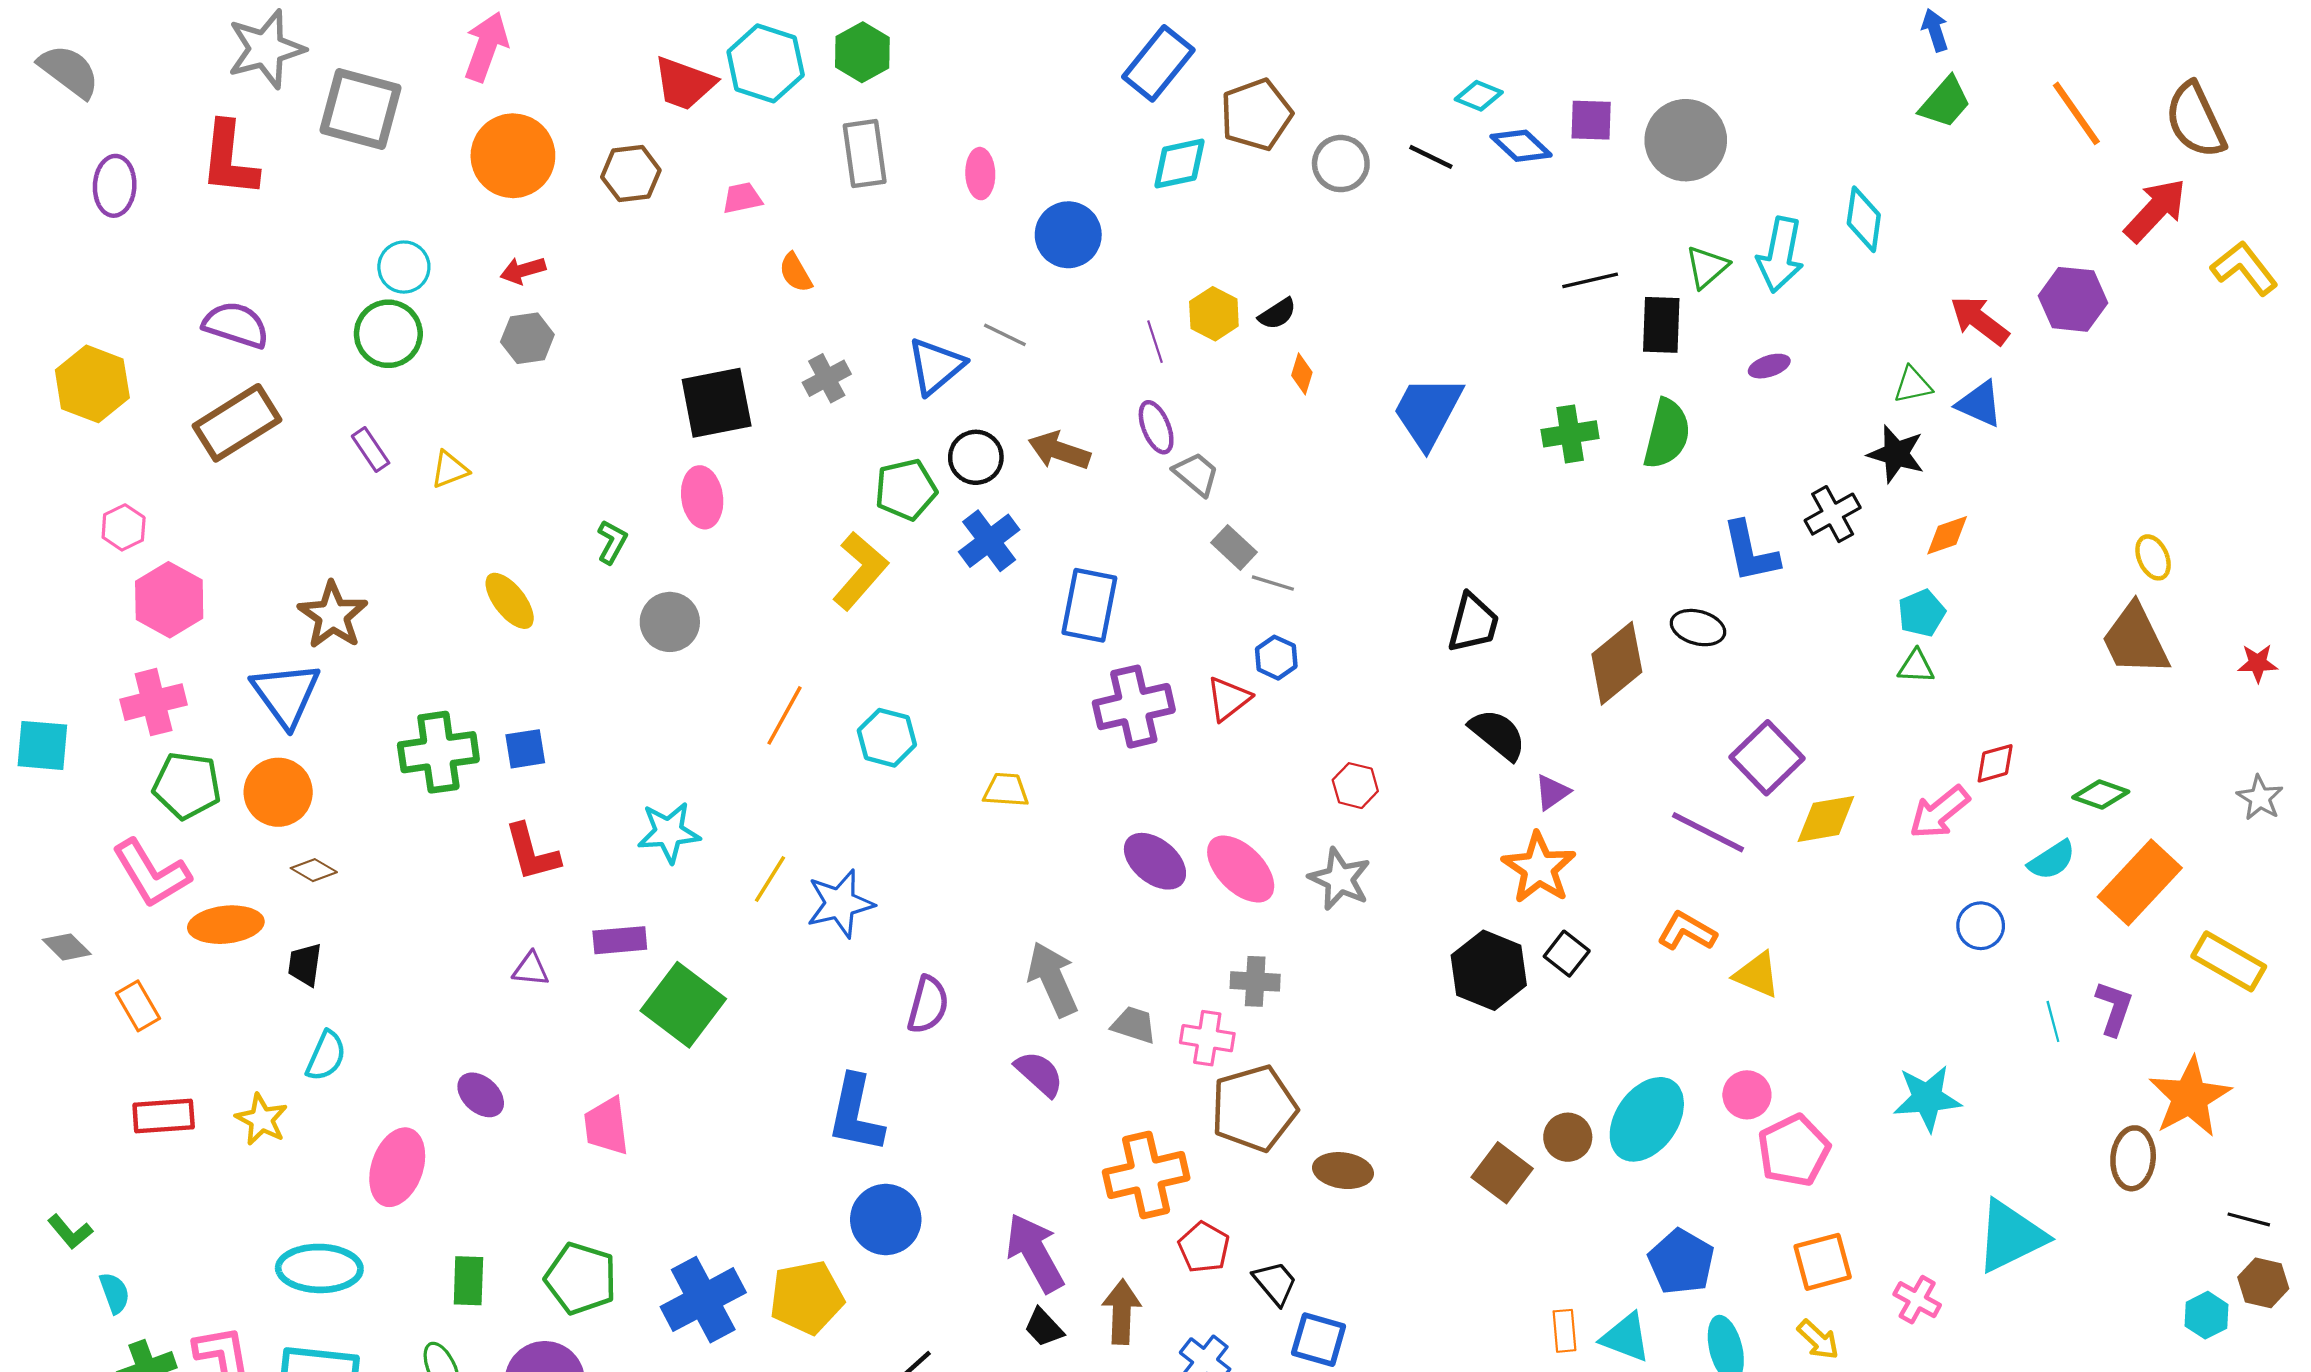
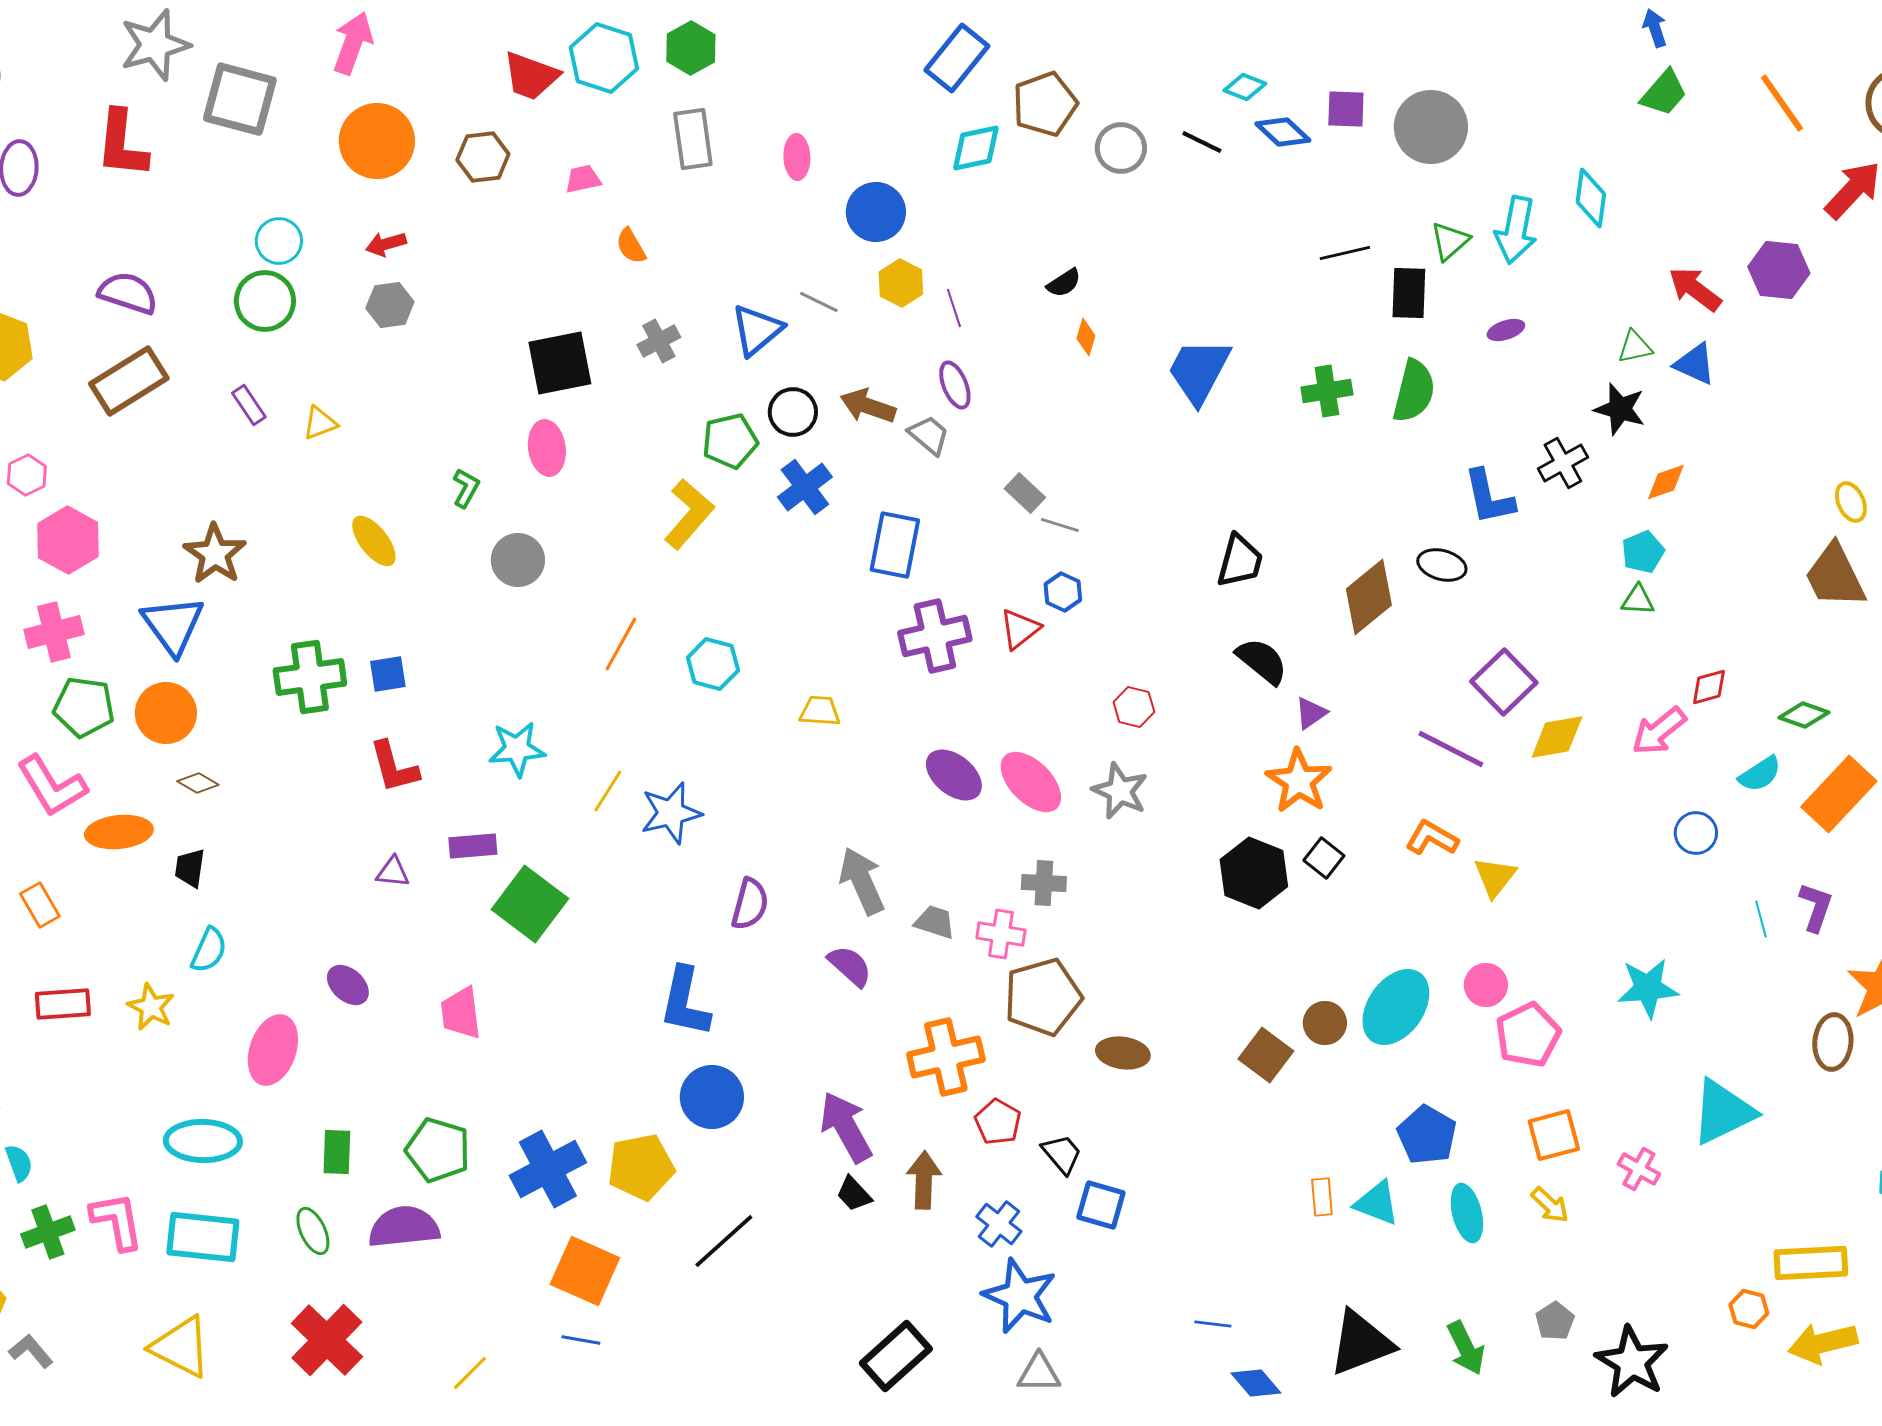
yellow hexagon: (1214, 314) -> (901, 283), moved
gray trapezoid: (1196, 474) -> (929, 435), moved
yellow triangle: (1757, 975) -> (1495, 877), turned 45

